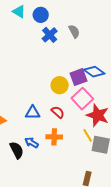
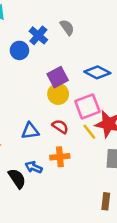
blue circle: (41, 15) -> (19, 50), moved
purple square: (78, 77) -> (58, 77), moved
pink square: (82, 99) -> (87, 106), turned 30
yellow line: (88, 135) -> (89, 132), moved

